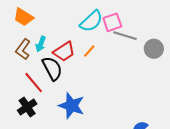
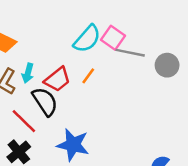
pink square: (112, 22) -> (113, 38), turned -30

